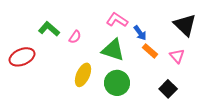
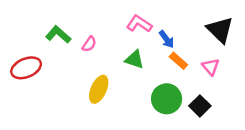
green triangle: (113, 50) -> (134, 60), size x0.7
green circle: (117, 83) -> (167, 99), moved

